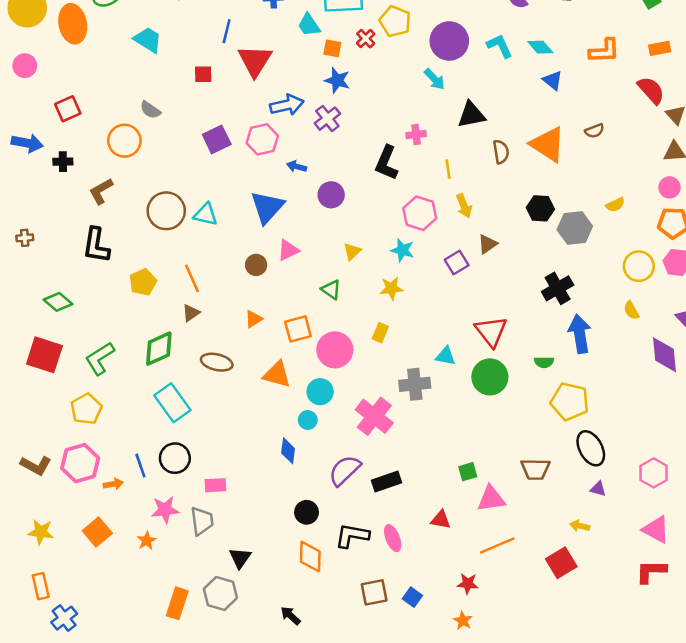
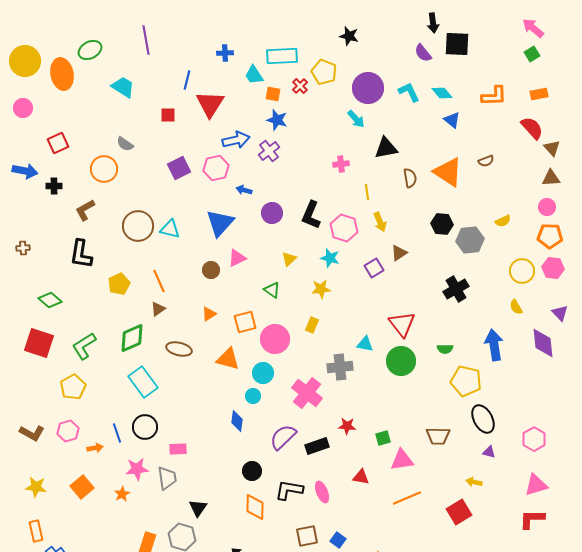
black L-shape: (387, 163) -> (311, 215), moved
blue arrow: (580, 334) -> (494, 345), moved
pink hexagon: (80, 463) -> (68, 431), size x0.7
pink triangle: (656, 530) -> (536, 485), turned -45
red star: (468, 584) -> (347, 426), moved

